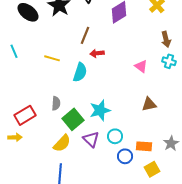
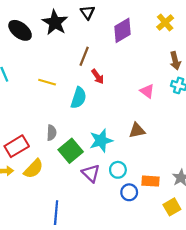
red arrow: (97, 53) -> (98, 76), turned -120
brown triangle: (149, 104) -> (137, 130), moved
yellow semicircle: (62, 143) -> (34, 169), moved
yellow square: (152, 169) -> (172, 207), moved

